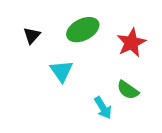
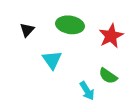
green ellipse: (83, 30) -> (70, 25), turned 36

